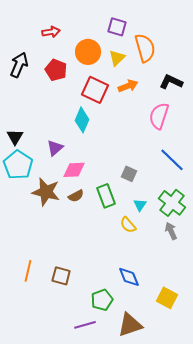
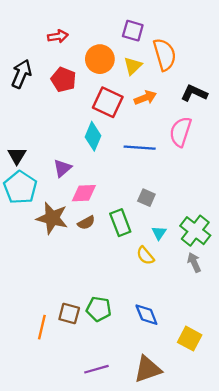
blue line: (172, 160) -> (140, 148), moved, turned -40
orange line: (28, 271) -> (42, 327), moved
green pentagon: (102, 300) -> (99, 309), moved, turned 30

